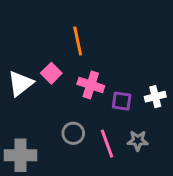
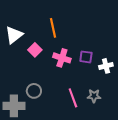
white triangle: (21, 83) -> (14, 35), moved
purple square: (122, 101) -> (86, 57), moved
gray circle: (73, 133) -> (34, 91), moved

